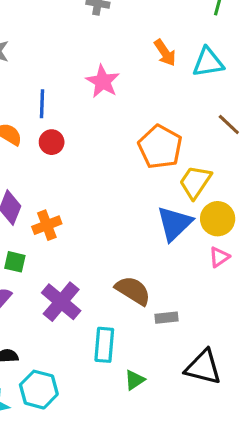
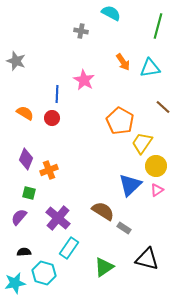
blue line: (42, 104) -> (57, 94), moved
blue triangle: (174, 223) -> (130, 185), moved
gray rectangle: (167, 318) -> (124, 228), turned 40
cyan rectangle: (104, 345) -> (69, 248), moved, turned 30
green triangle: (135, 380) -> (104, 267), size x1.5

